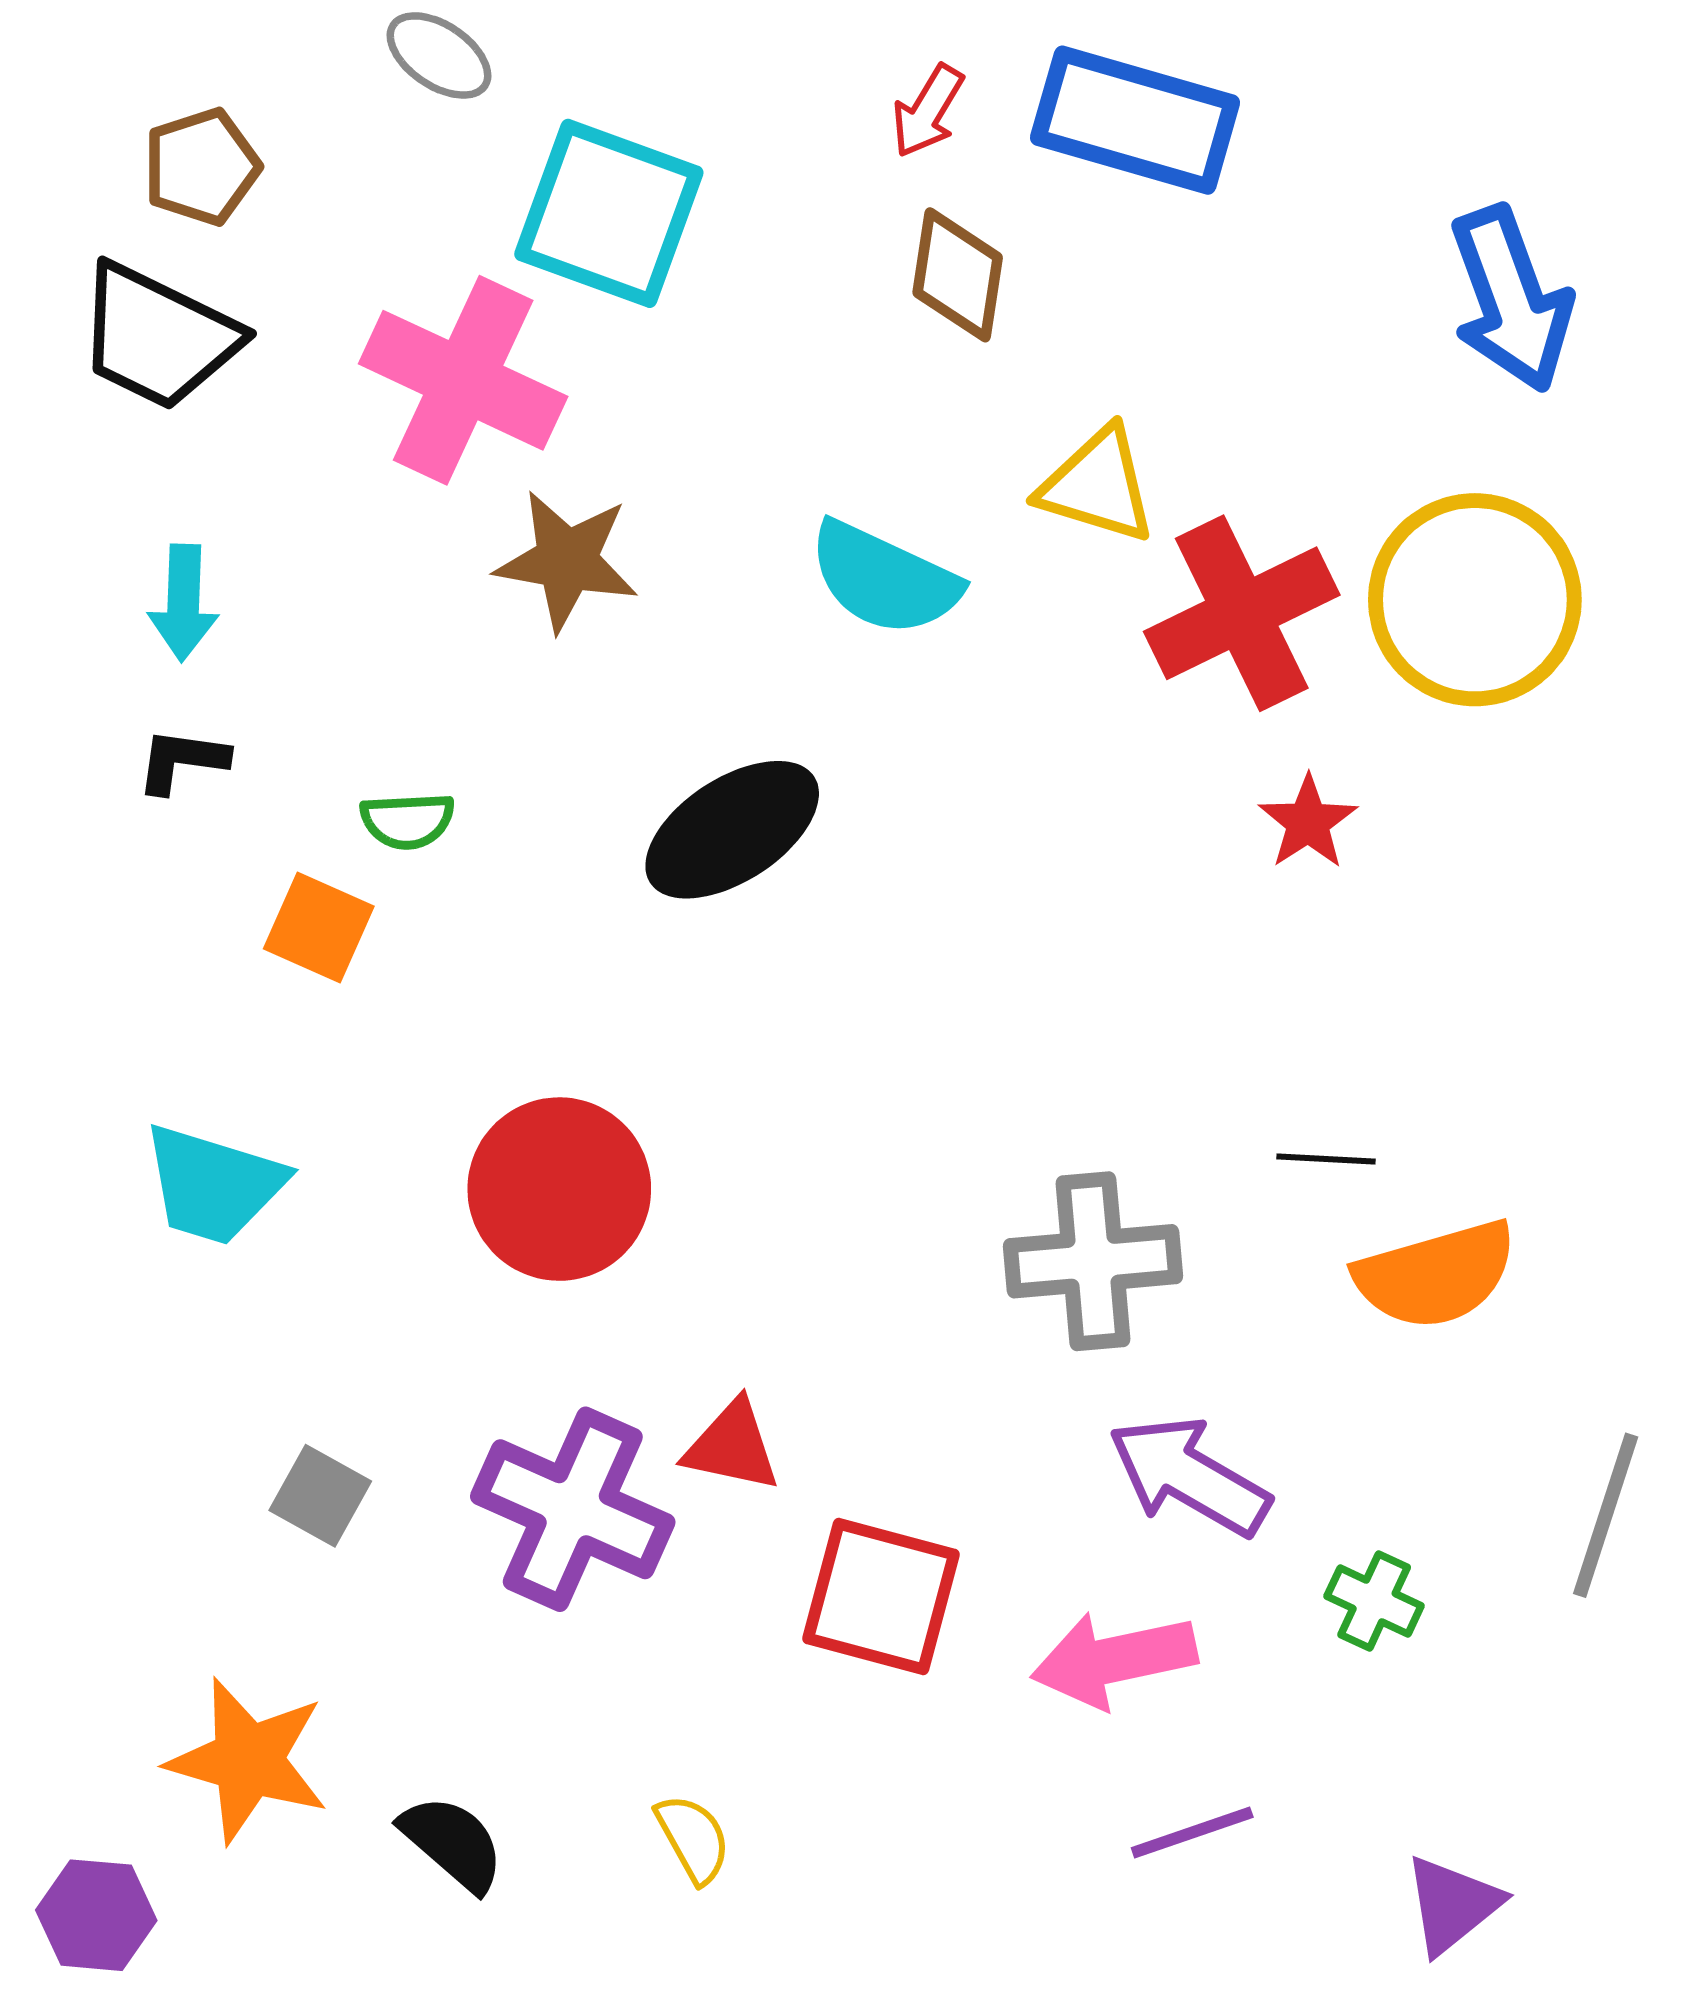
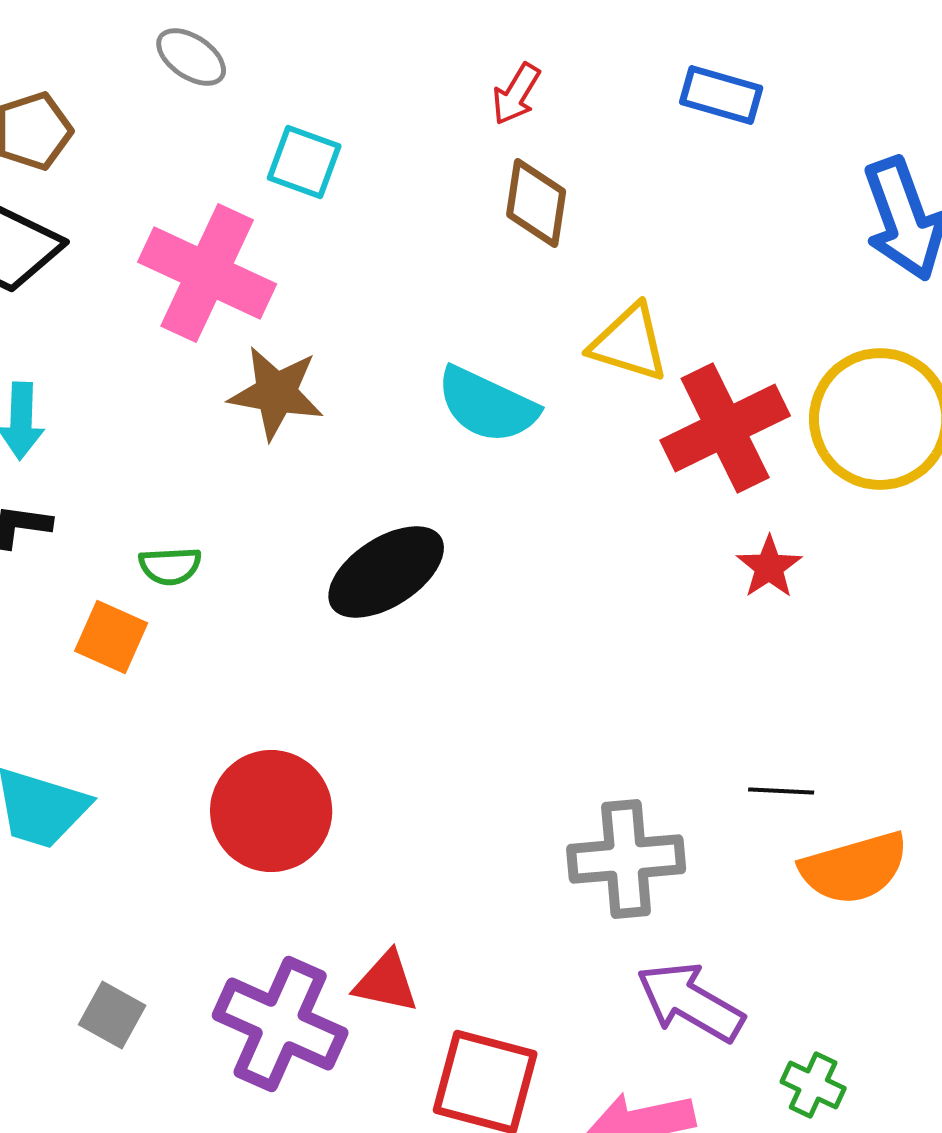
blue rectangle: (1135, 120) -> (721, 95), moved, size x0.6
cyan square: (609, 213) -> (304, 162), size x0.6

